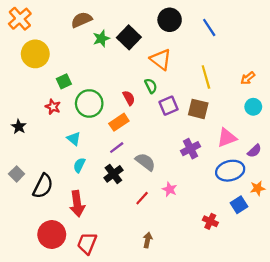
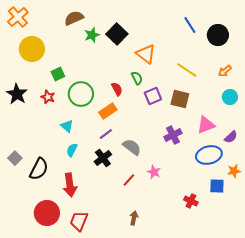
black circle: (170, 20) -> (218, 35), moved
yellow line: (206, 77) -> (187, 70), turned -40
black star: (19, 127) -> (17, 94), moved, size x1.5
blue square: (239, 205) -> (217, 186), turned 35

